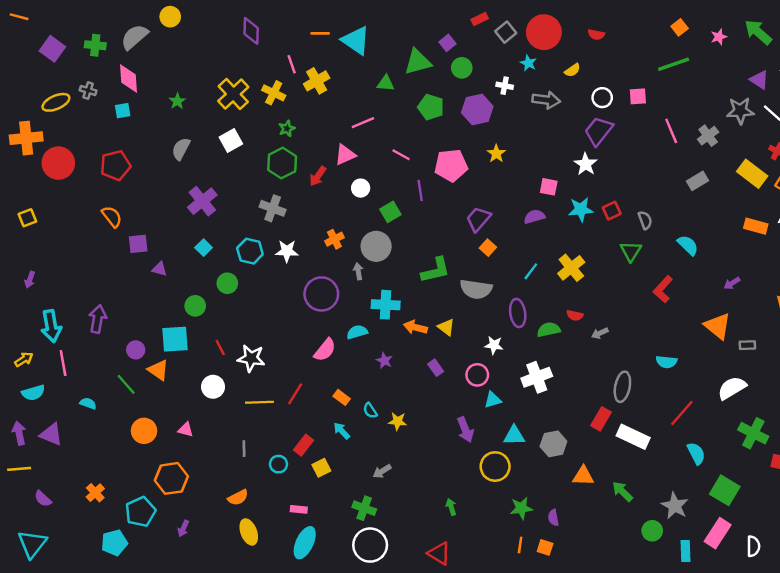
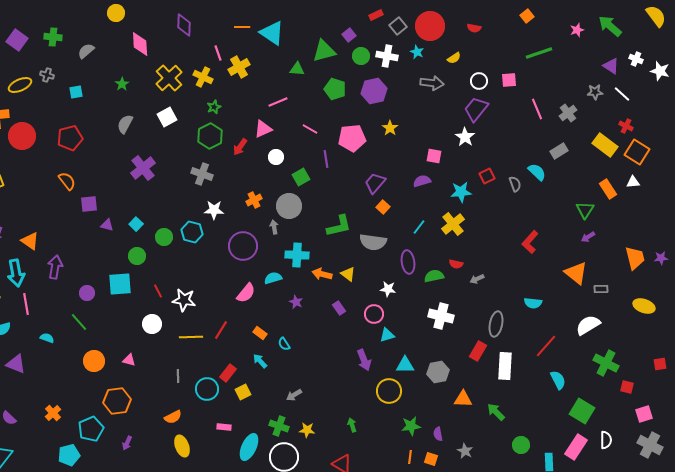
orange square: (680, 27) -> (527, 16), moved
gray semicircle: (134, 37) -> (86, 51), moved, size x0.7
pink diamond: (129, 79) -> (140, 44), moved
white cross: (505, 86) -> (387, 56), moved, size x1.5
gray star: (740, 111) -> (595, 92), size x0.7
cyan star: (581, 209) -> (461, 192), moved
orange rectangle: (756, 226) -> (608, 189), turned 42
cyan semicircle: (688, 245) -> (537, 172), moved
cyan square: (204, 248) -> (136, 224), moved
cyan hexagon: (250, 251) -> (192, 232), moved
green triangle: (631, 251) -> (585, 210), moved
orange triangle: (158, 370) -> (30, 241), moved
white cross: (537, 377) -> (441, 316), moved, turned 35
yellow star: (397, 421) -> (307, 430), moved
white rectangle: (633, 437) -> (505, 366), turned 68
cyan circle: (278, 464) -> (207, 389), size x1.5
gray star: (675, 506) -> (465, 451), moved, size x0.7
cyan ellipse: (305, 543) -> (249, 447), moved
white semicircle: (753, 546) -> (606, 440), moved

